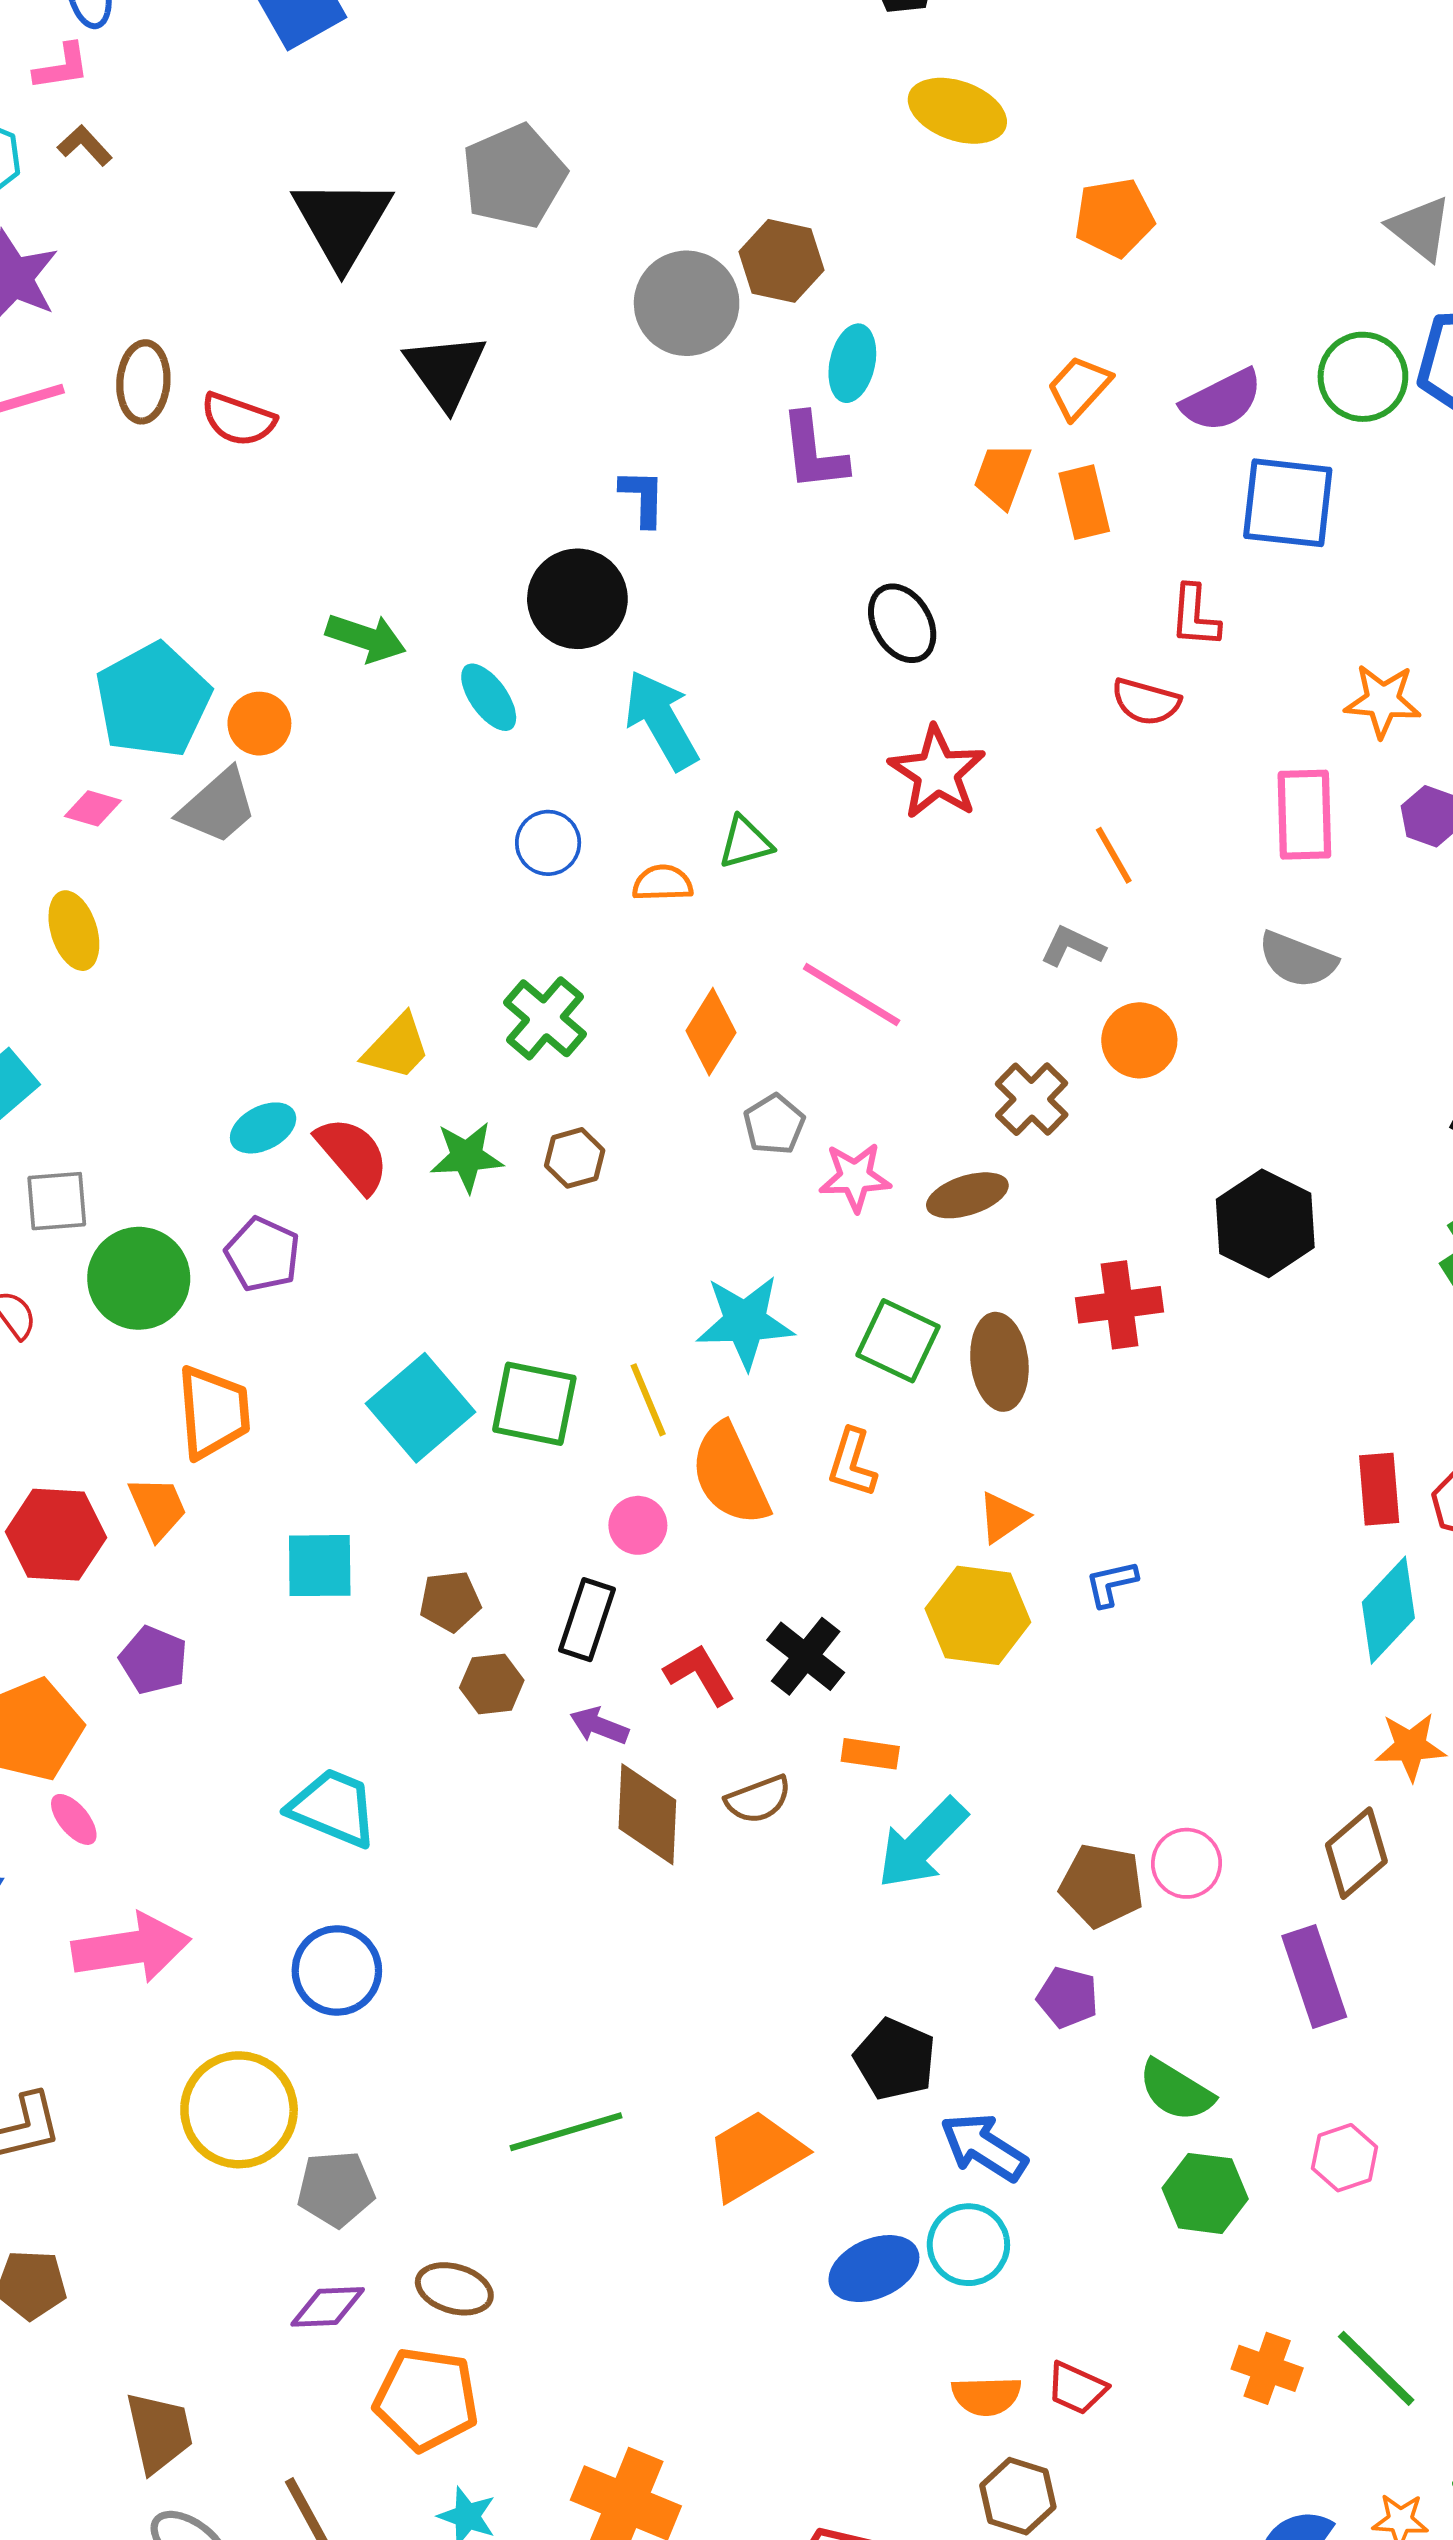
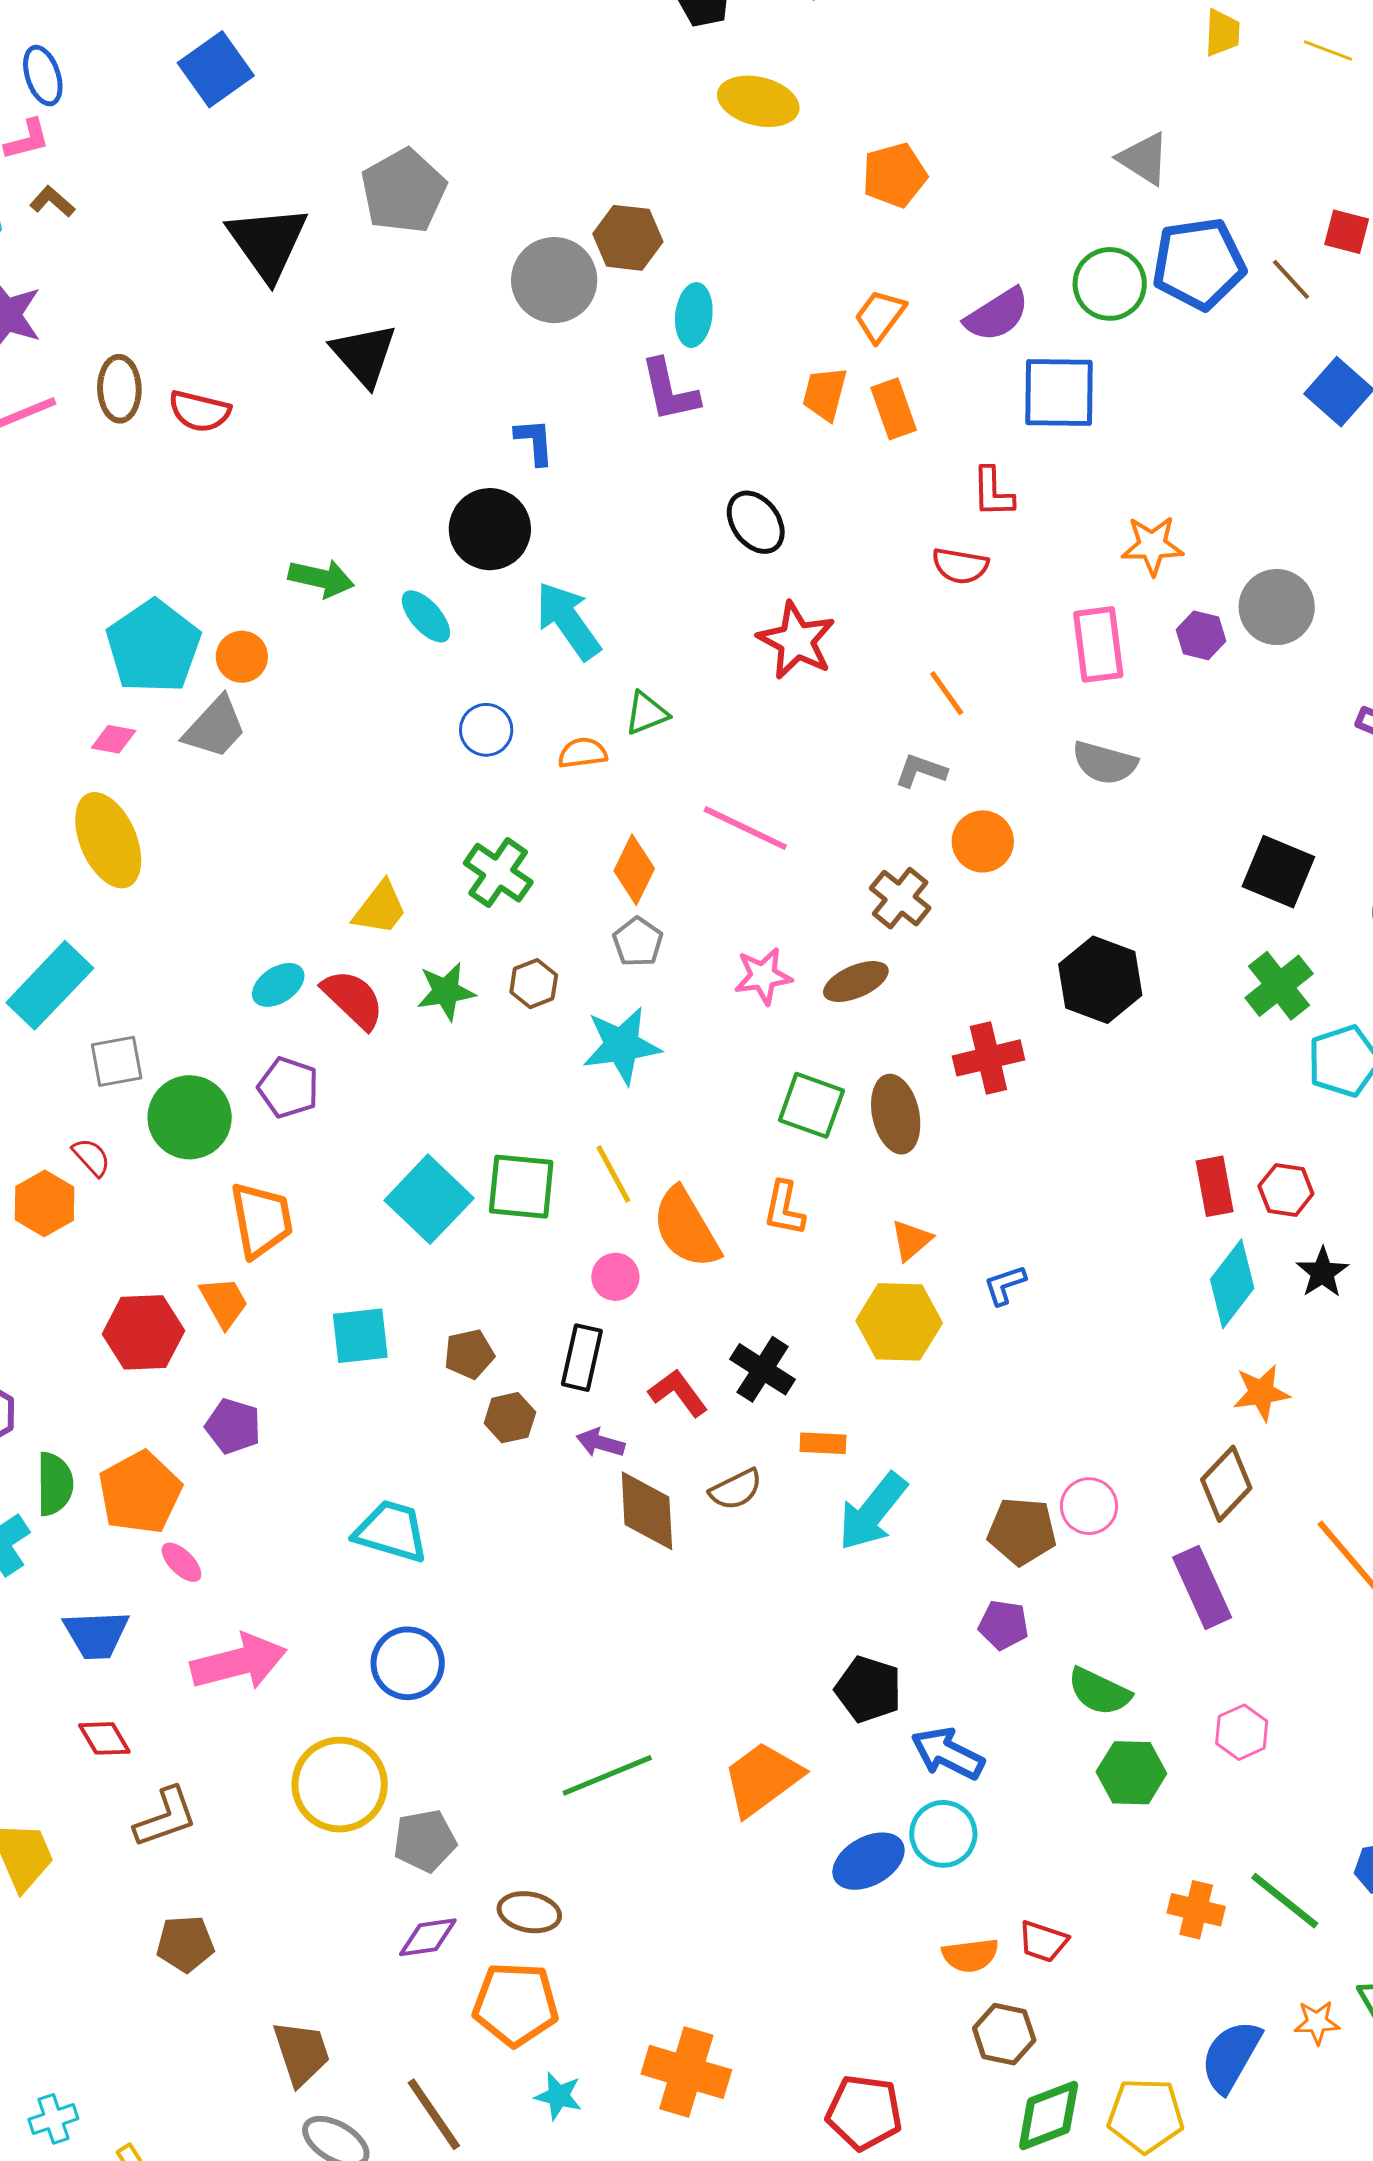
yellow ellipse: (74, 931) -> (108, 840), size x1.5
gray pentagon: (774, 1124) -> (638, 942), moved
cyan star: (745, 1322) -> (622, 1045), moved

